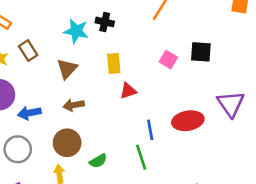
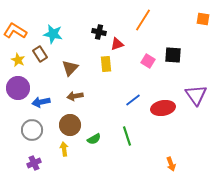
cyan star: (76, 31) -> (53, 34), moved
red triangle: (128, 91) -> (117, 44), moved
blue line: (150, 130) -> (133, 100), moved, turned 63

